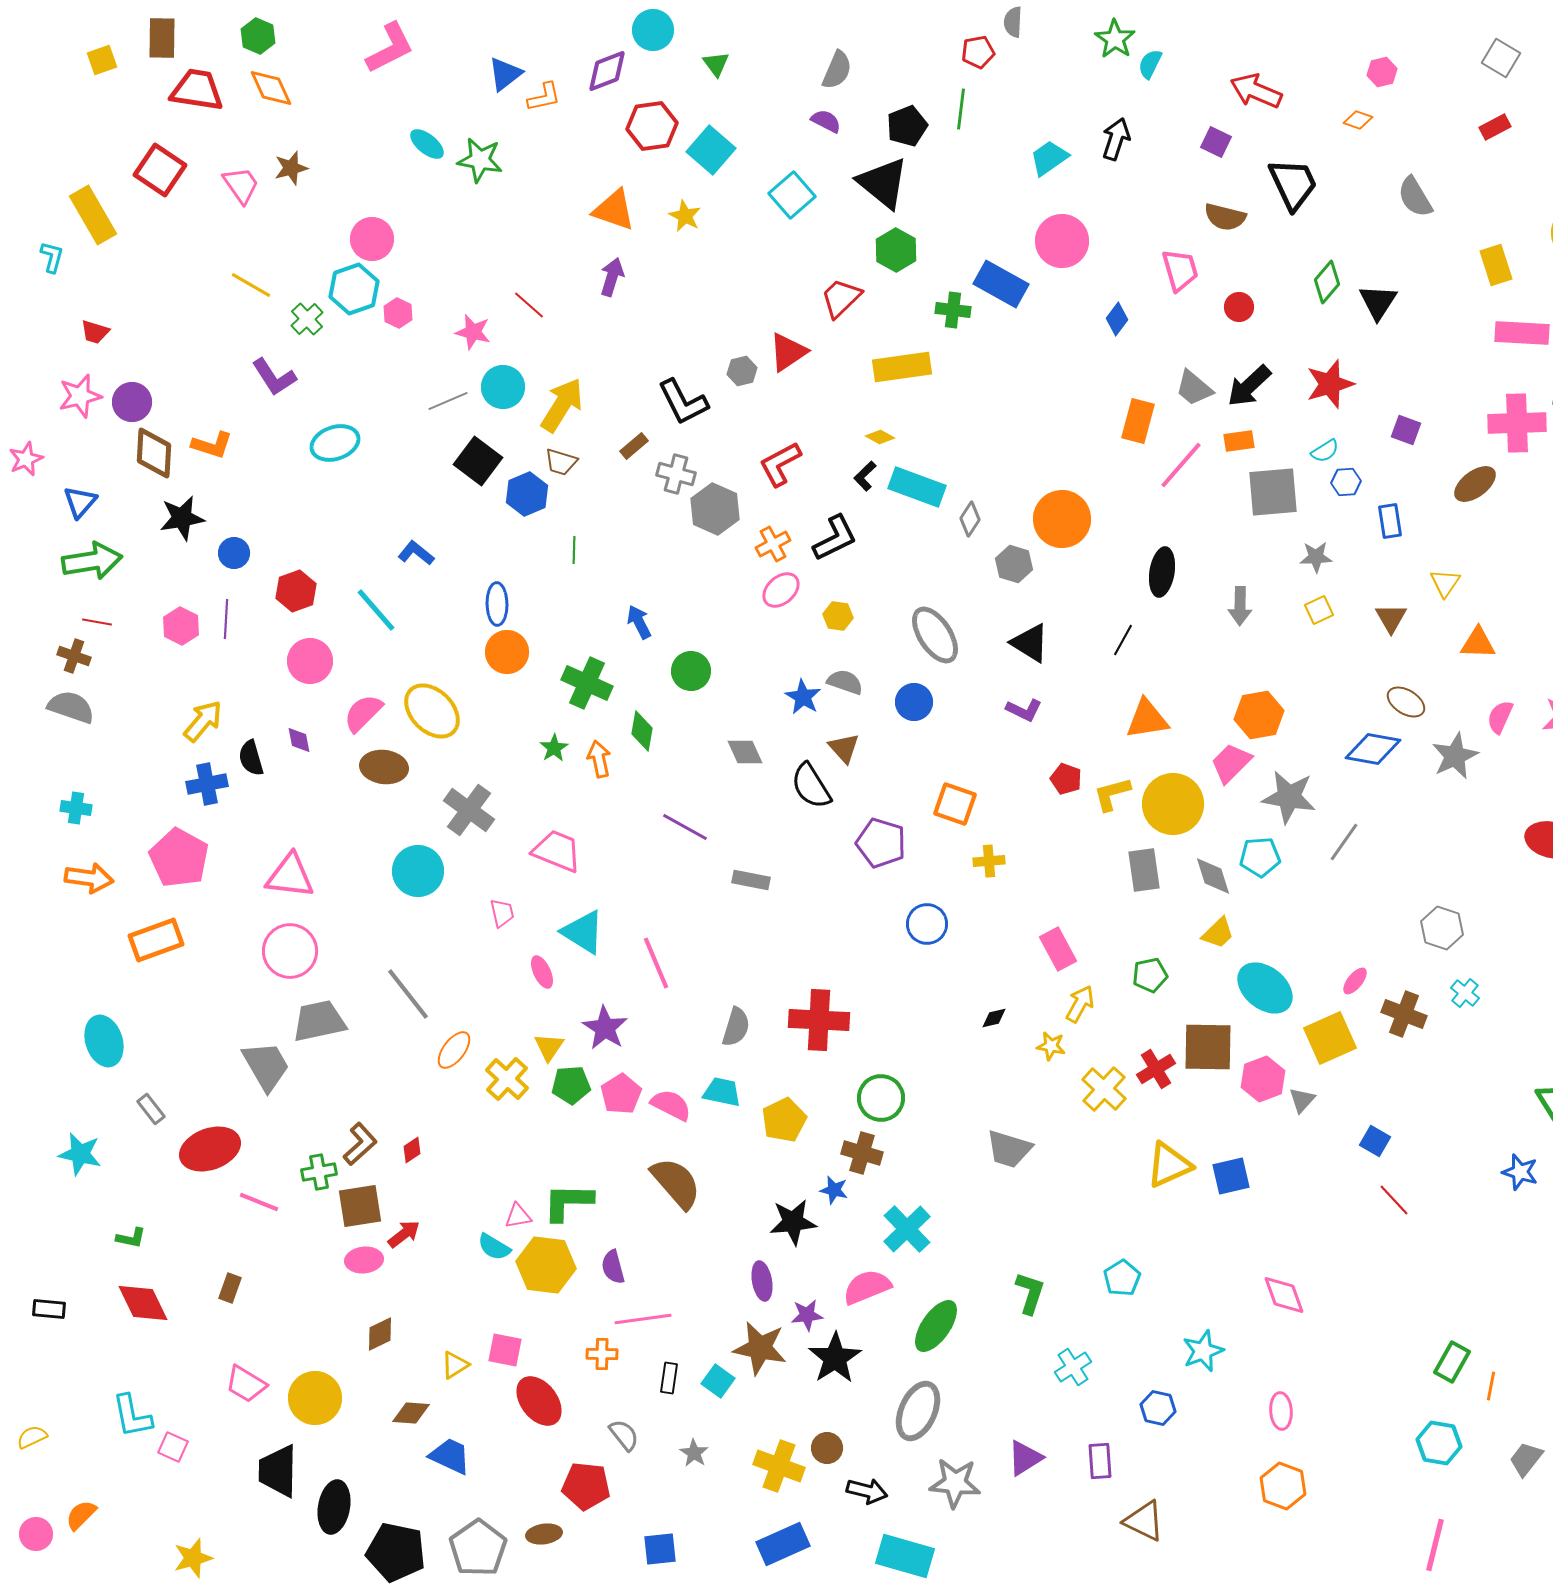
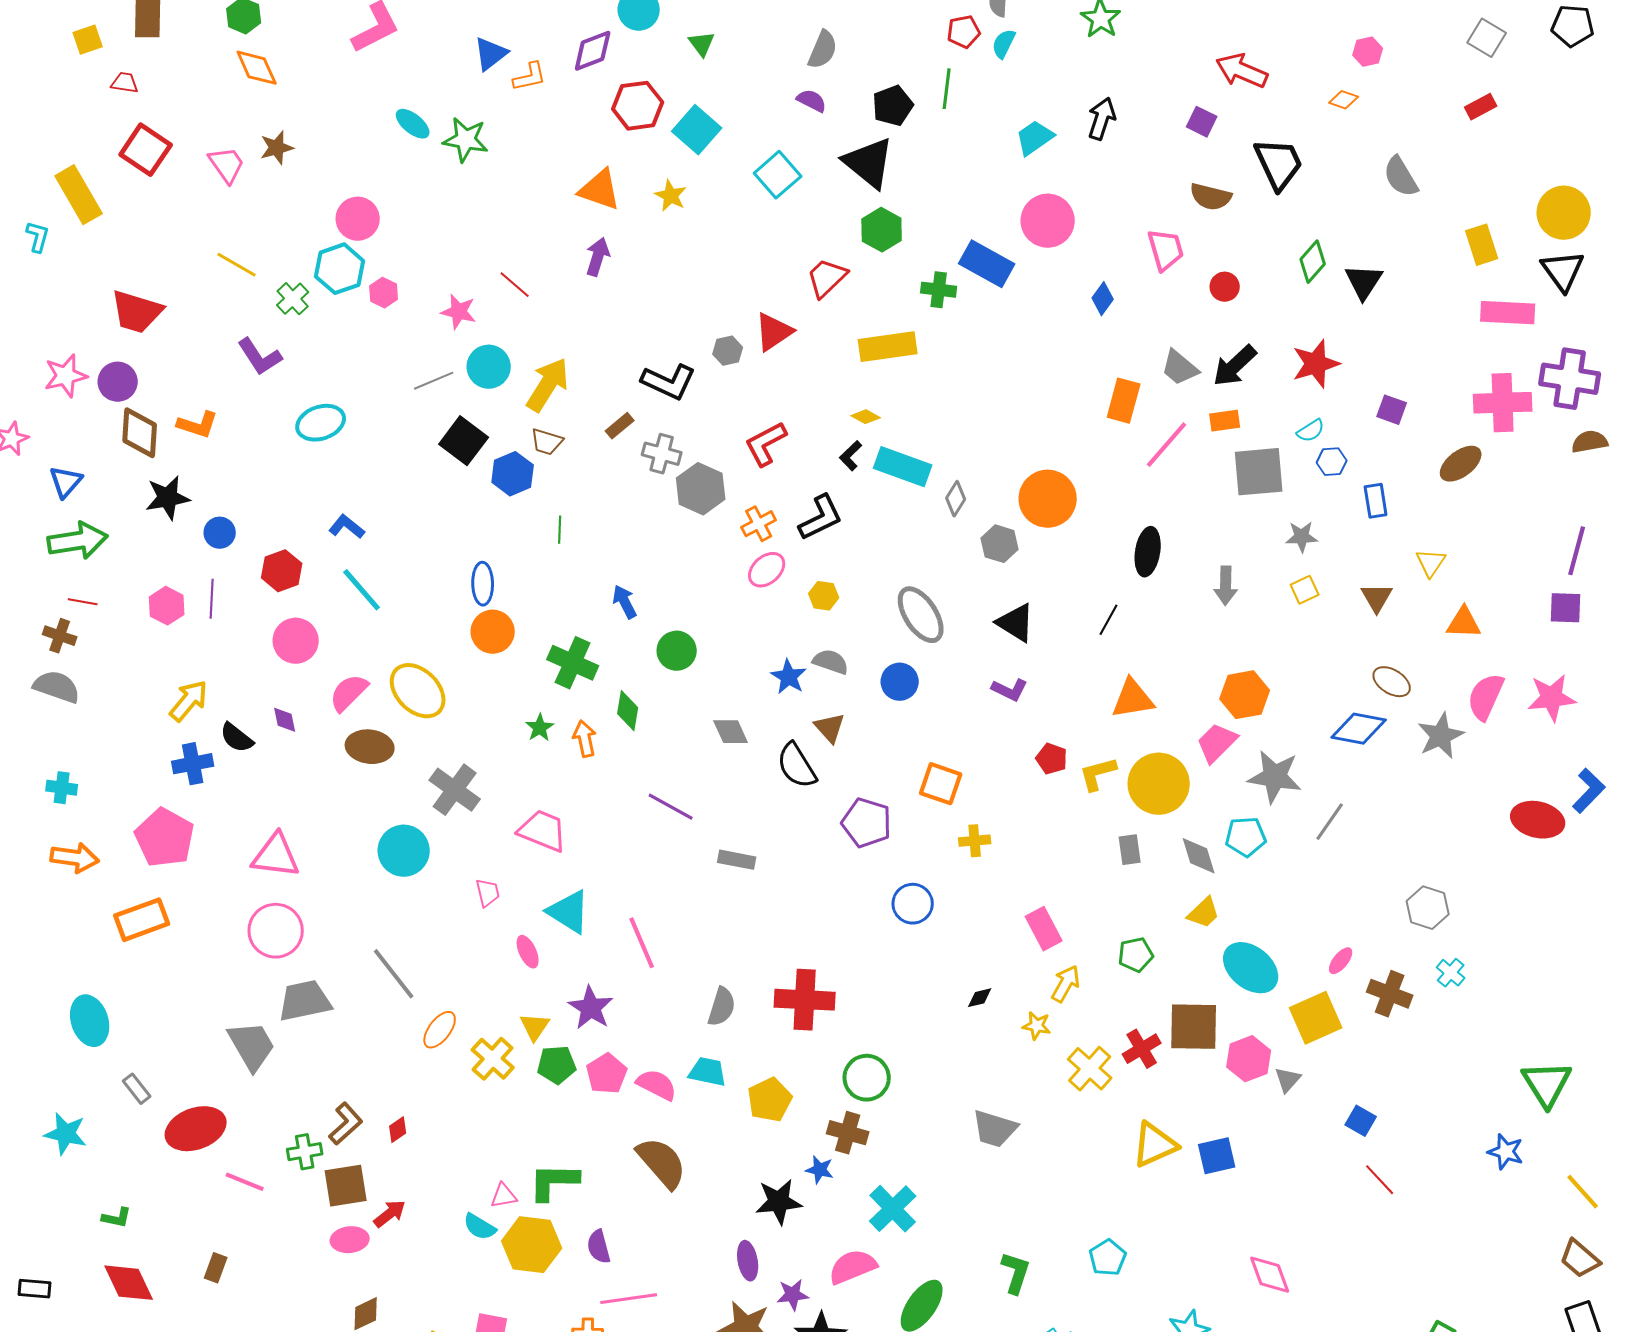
cyan semicircle: (1150, 64) -> (1004, 44), moved
red trapezoid: (197, 90) -> (125, 83), moved, size x0.5
red trapezoid: (95, 332) -> (137, 312), moved, size x1.8
black L-shape: (683, 402) -> (669, 382), turned -38
blue L-shape: (416, 553) -> (347, 527), moved
pink semicircle: (1500, 717) -> (1486, 697), size x1.4
black semicircle: (251, 758) -> (237, 738), turned -36
gray rectangle: (1144, 870) -> (1130, 850), size x0.7

